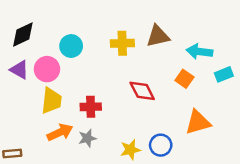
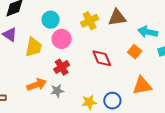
yellow cross: (122, 43) -> (90, 21), turned -30
pink circle: (47, 69) -> (62, 39), moved
yellow trapezoid: (51, 101) -> (34, 47), moved
red cross: (91, 107) -> (62, 67), turned -35

